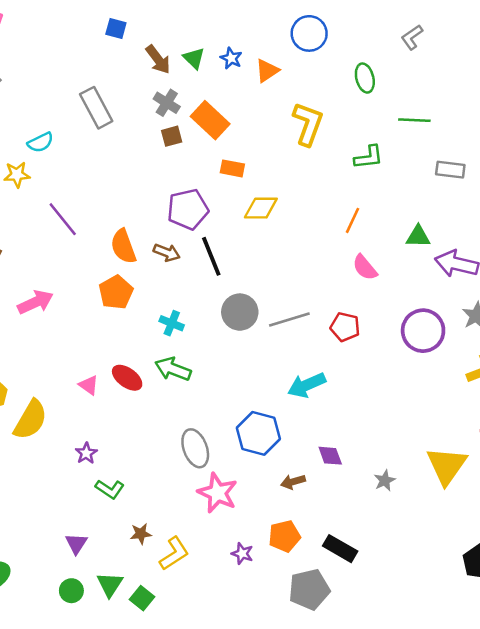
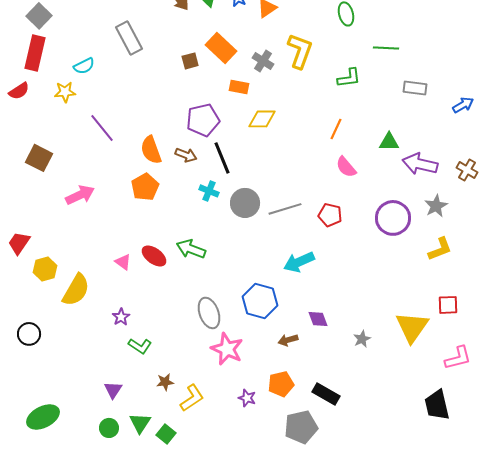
gray cross: (167, 103) -> (263, 61), moved
cyan cross: (172, 323) -> (209, 191), moved

